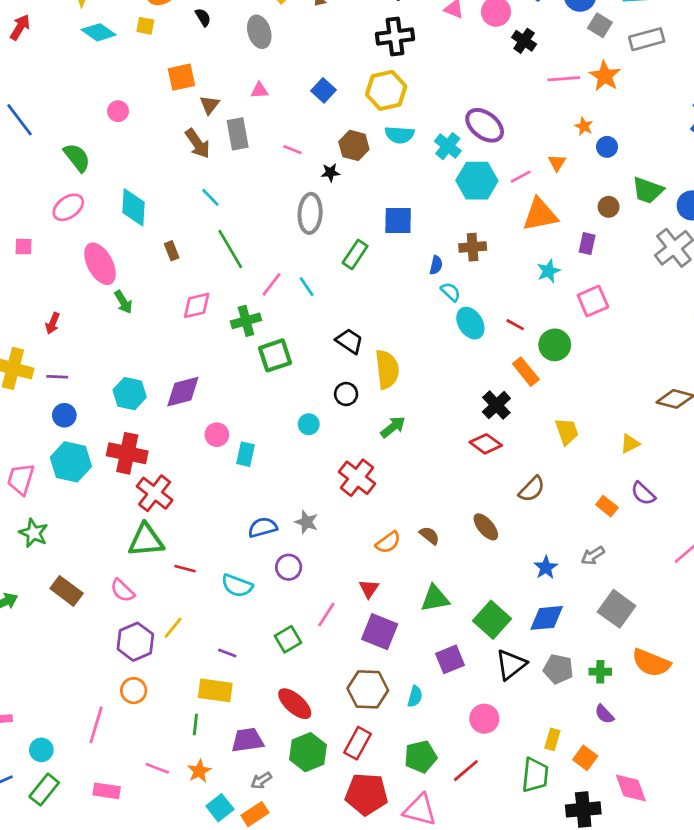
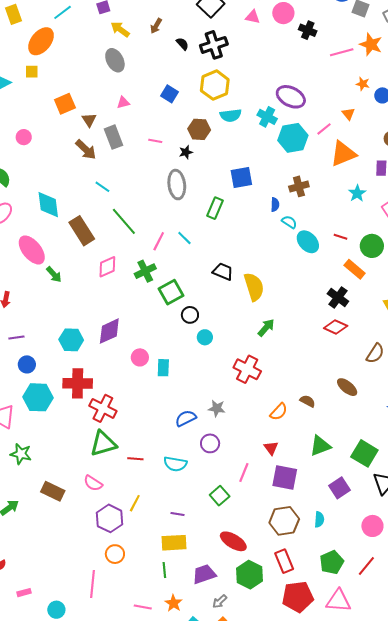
black semicircle: (203, 17) -> (182, 44), moved
brown rectangle: (172, 251) -> (82, 231), size x2.0
black circle: (346, 394) -> (190, 315), moved
red rectangle: (358, 743) -> (284, 561), turned -40

